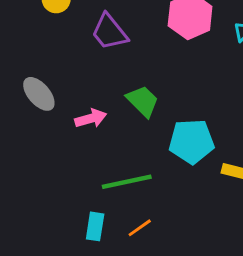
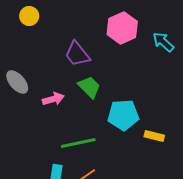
purple trapezoid: (109, 32) -> (77, 54), moved

